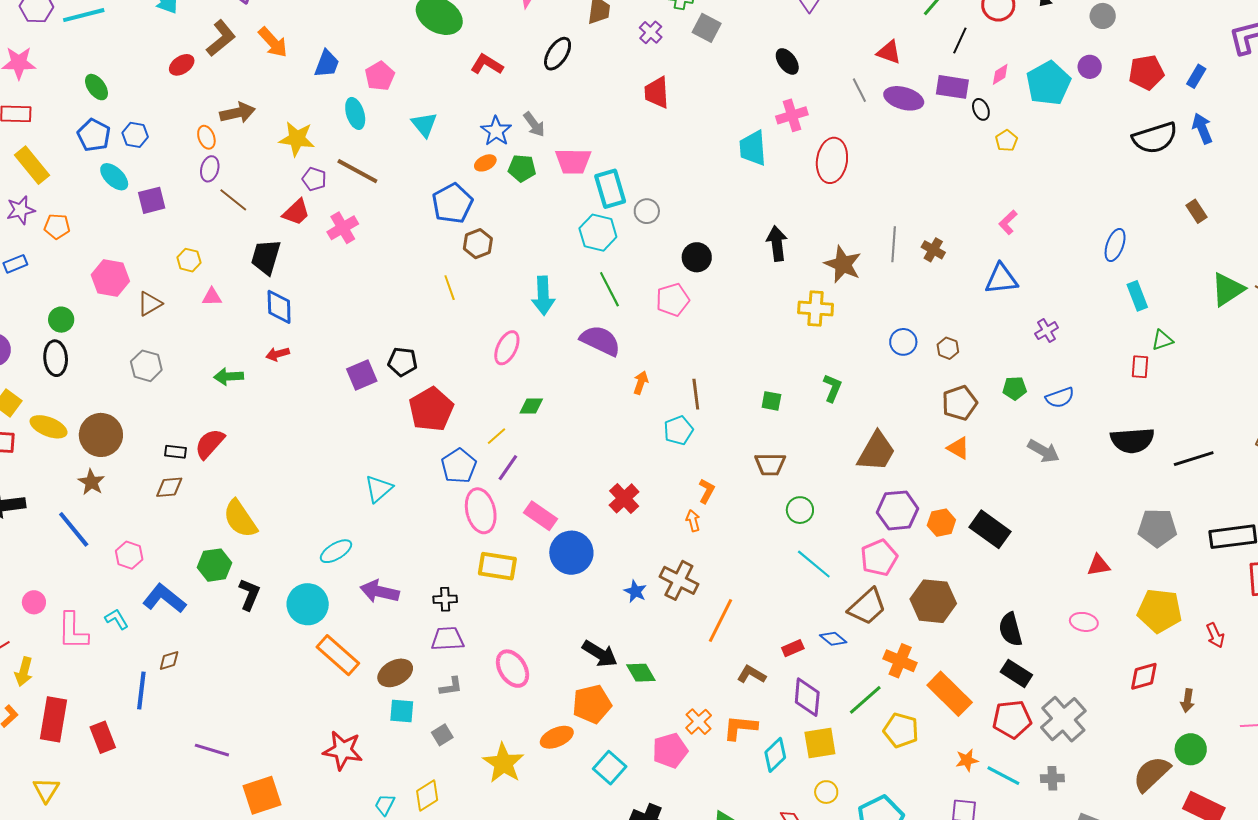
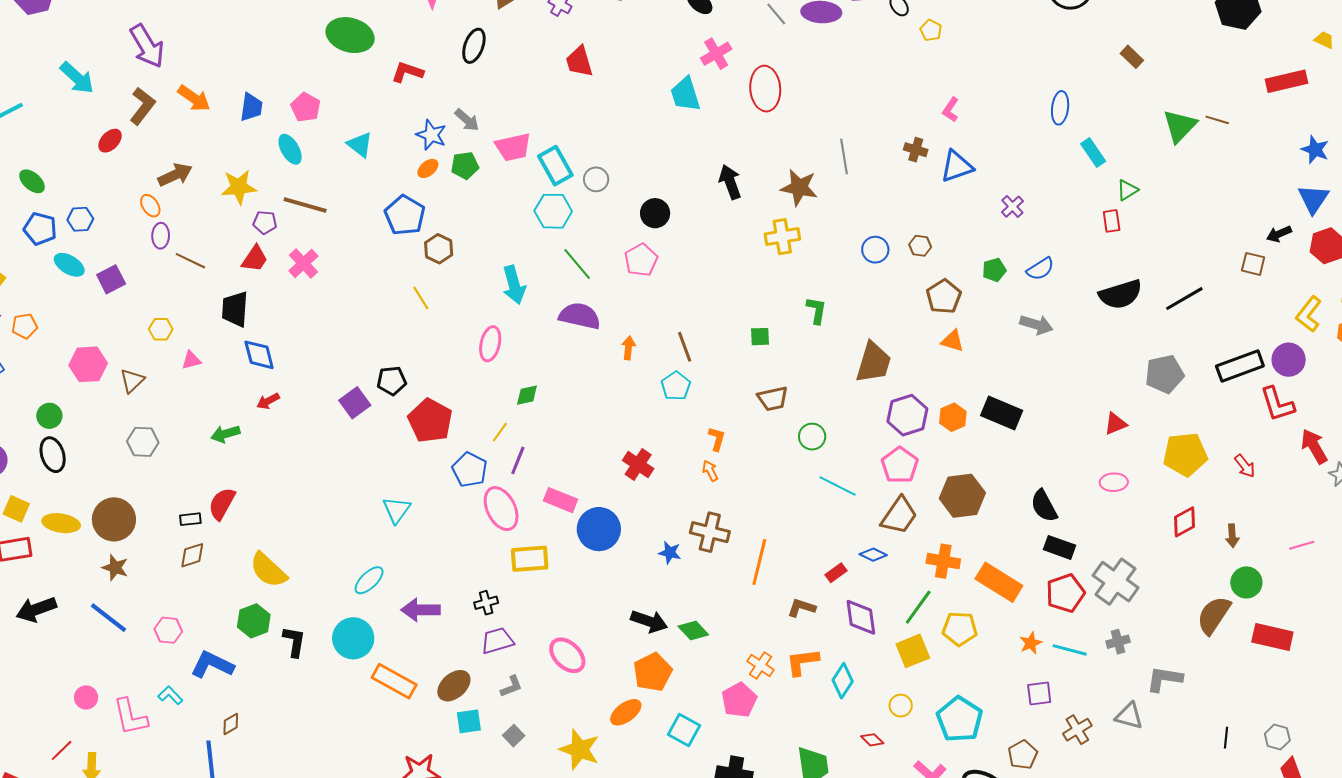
brown cross: (933, 250) -> (916, 150), moved
yellow square: (820, 743) -> (913, 651), moved

